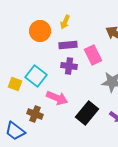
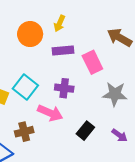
purple cross: (69, 66) -> (64, 88), moved
black rectangle: (87, 113) -> (85, 131), size x0.7
brown cross: (35, 114) -> (24, 132), turned -35

